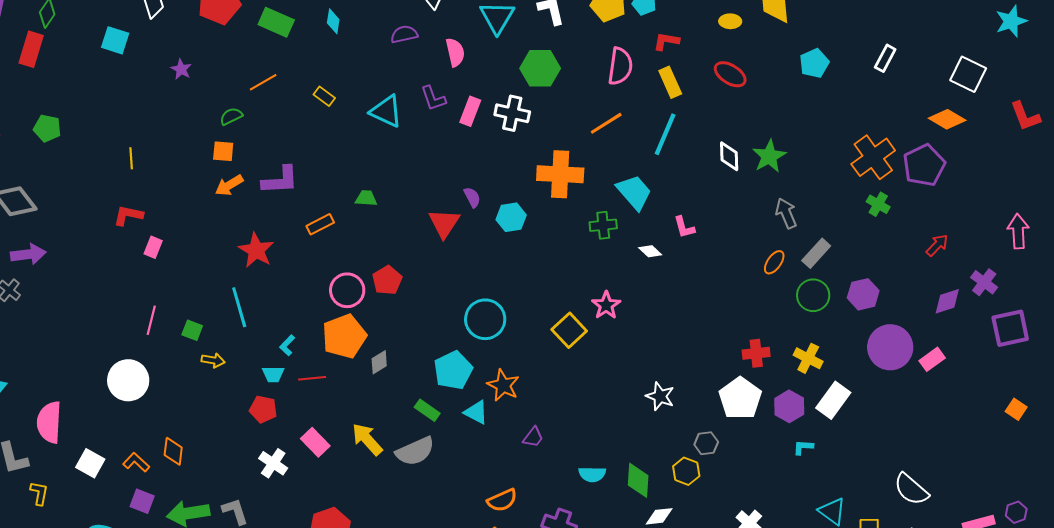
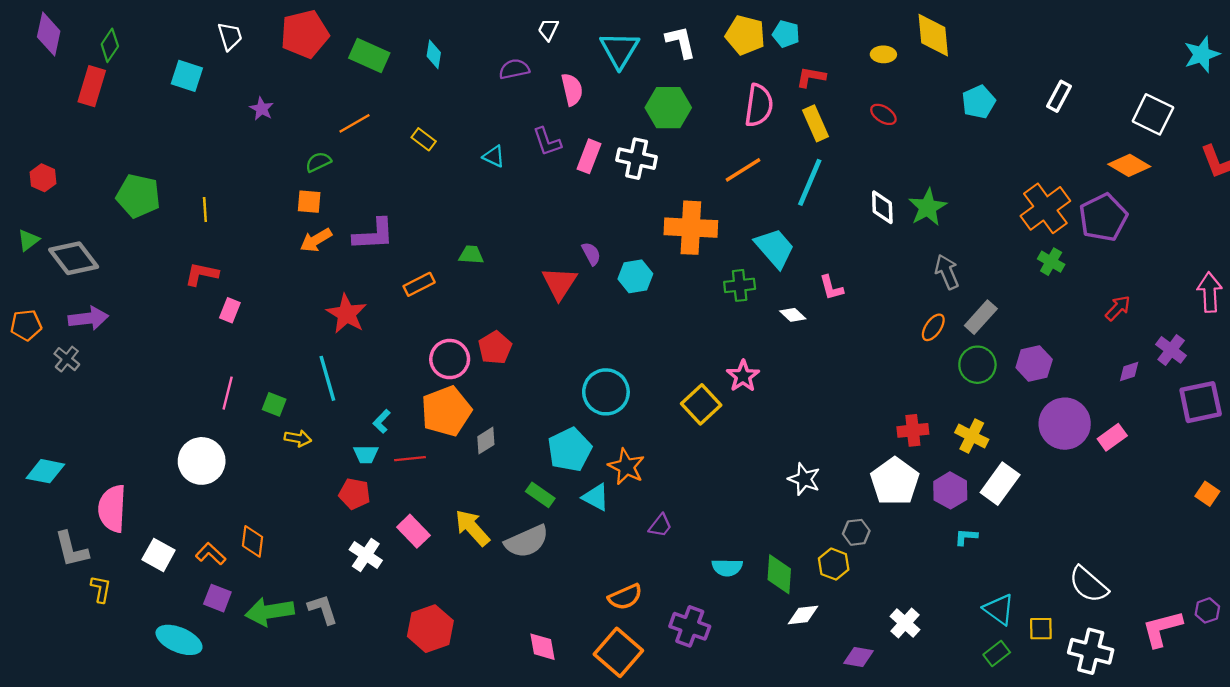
red ellipse: (730, 74) -> (883, 114), size x0.7
cyan triangle: (386, 111) -> (494, 156), size x0.6
green pentagon: (47, 128) -> (138, 196), moved, size x1.4
purple diamond: (947, 301) -> (1129, 371), size x0.7

